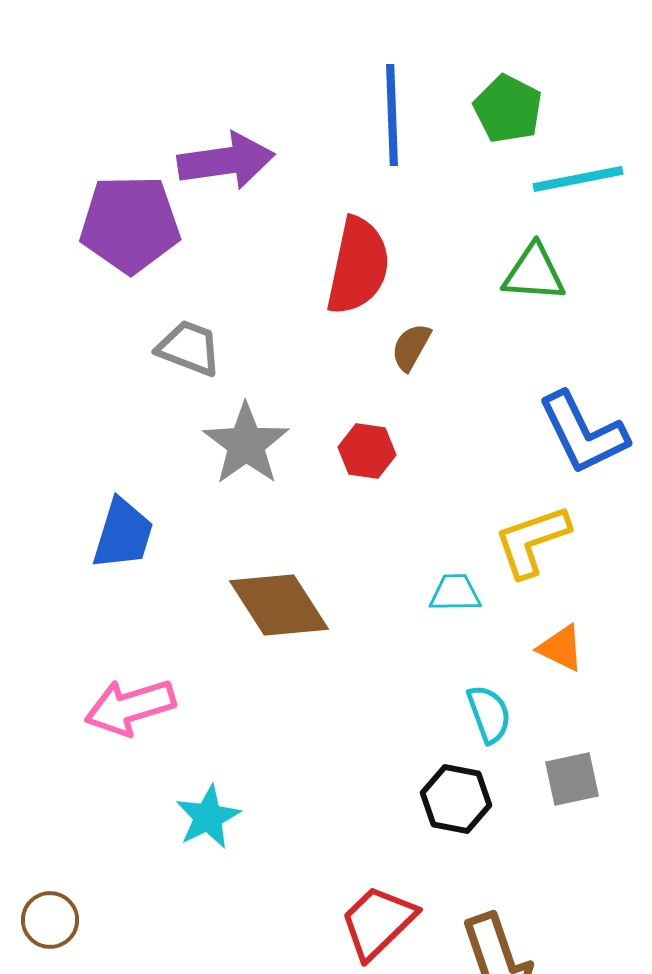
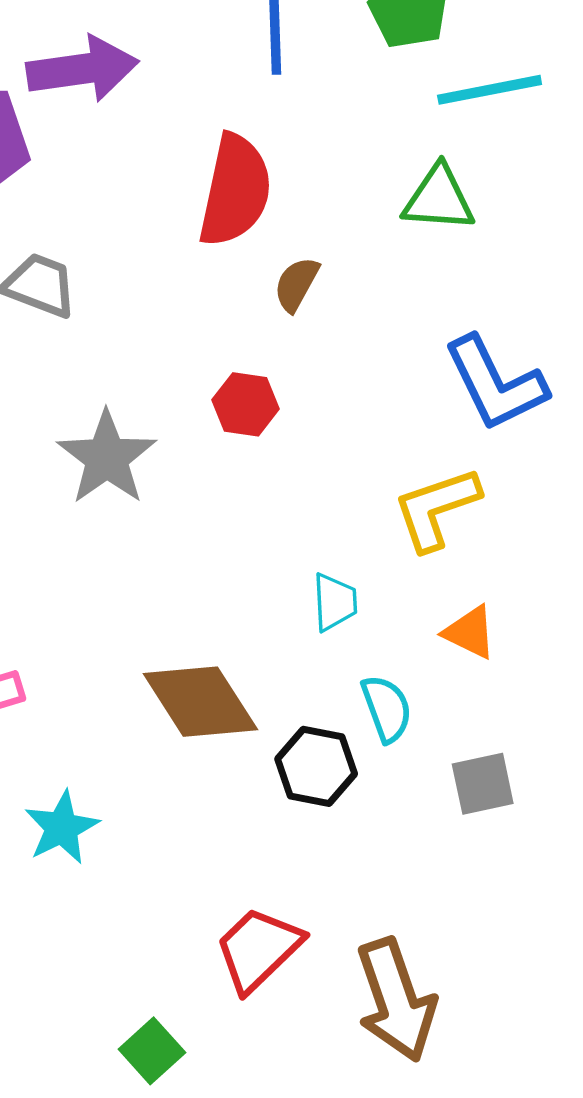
gray star: (246, 444) -> (107, 458), moved
cyan trapezoid: (455, 593) -> (335, 602), moved, turned 88
brown diamond: (279, 605) -> (200, 702), moved
black hexagon: (456, 799) -> (316, 766), moved

